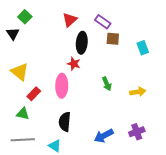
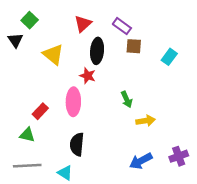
cyan rectangle: (143, 48) -> (169, 57), turned 56
yellow triangle: (20, 72) -> (53, 54), moved
yellow arrow: (138, 92) -> (146, 121), moved
purple cross: (137, 132) -> (179, 156), moved
blue arrow: (104, 136) -> (141, 161), moved

